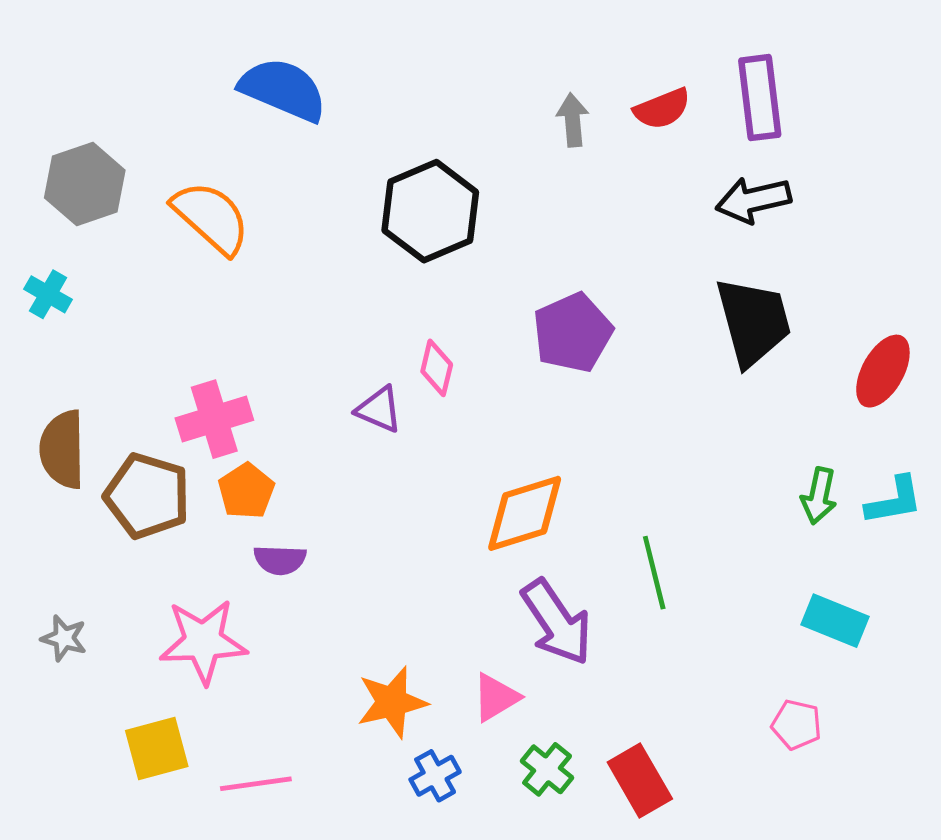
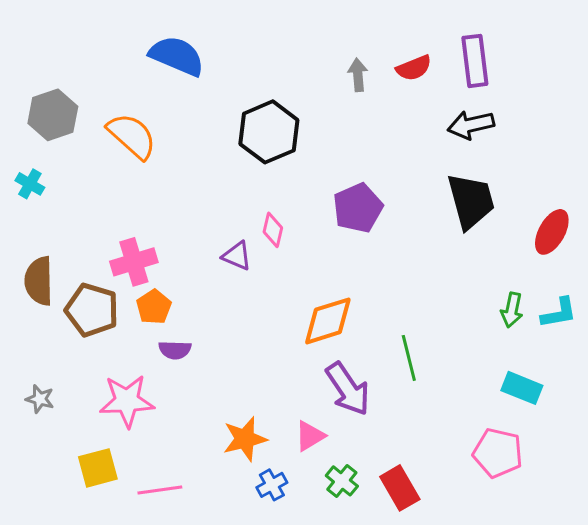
pink pentagon: (797, 725) -> (498, 453), size x1.6

